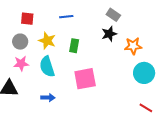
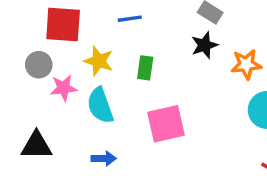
red square: (27, 19) -> (63, 24), size x1.6
gray circle: (20, 42) -> (39, 65), moved
pink star: (21, 64) -> (64, 88), moved

